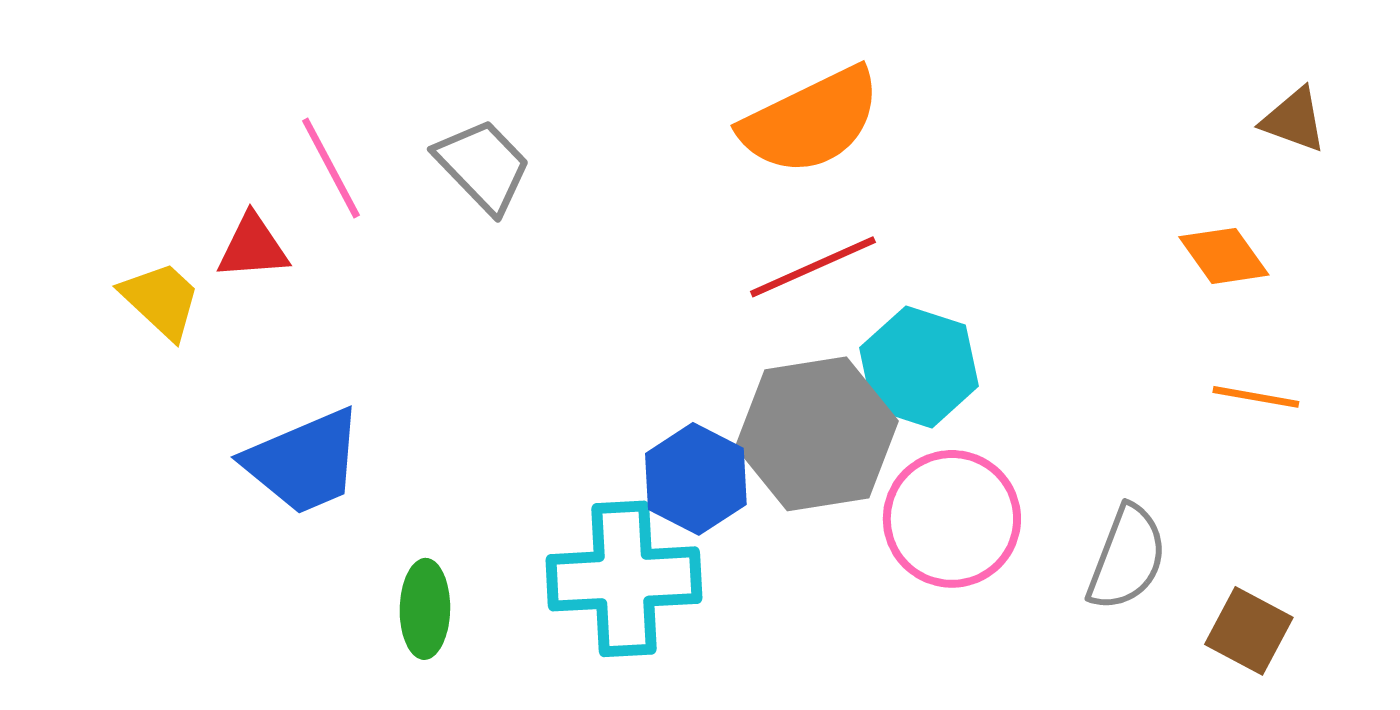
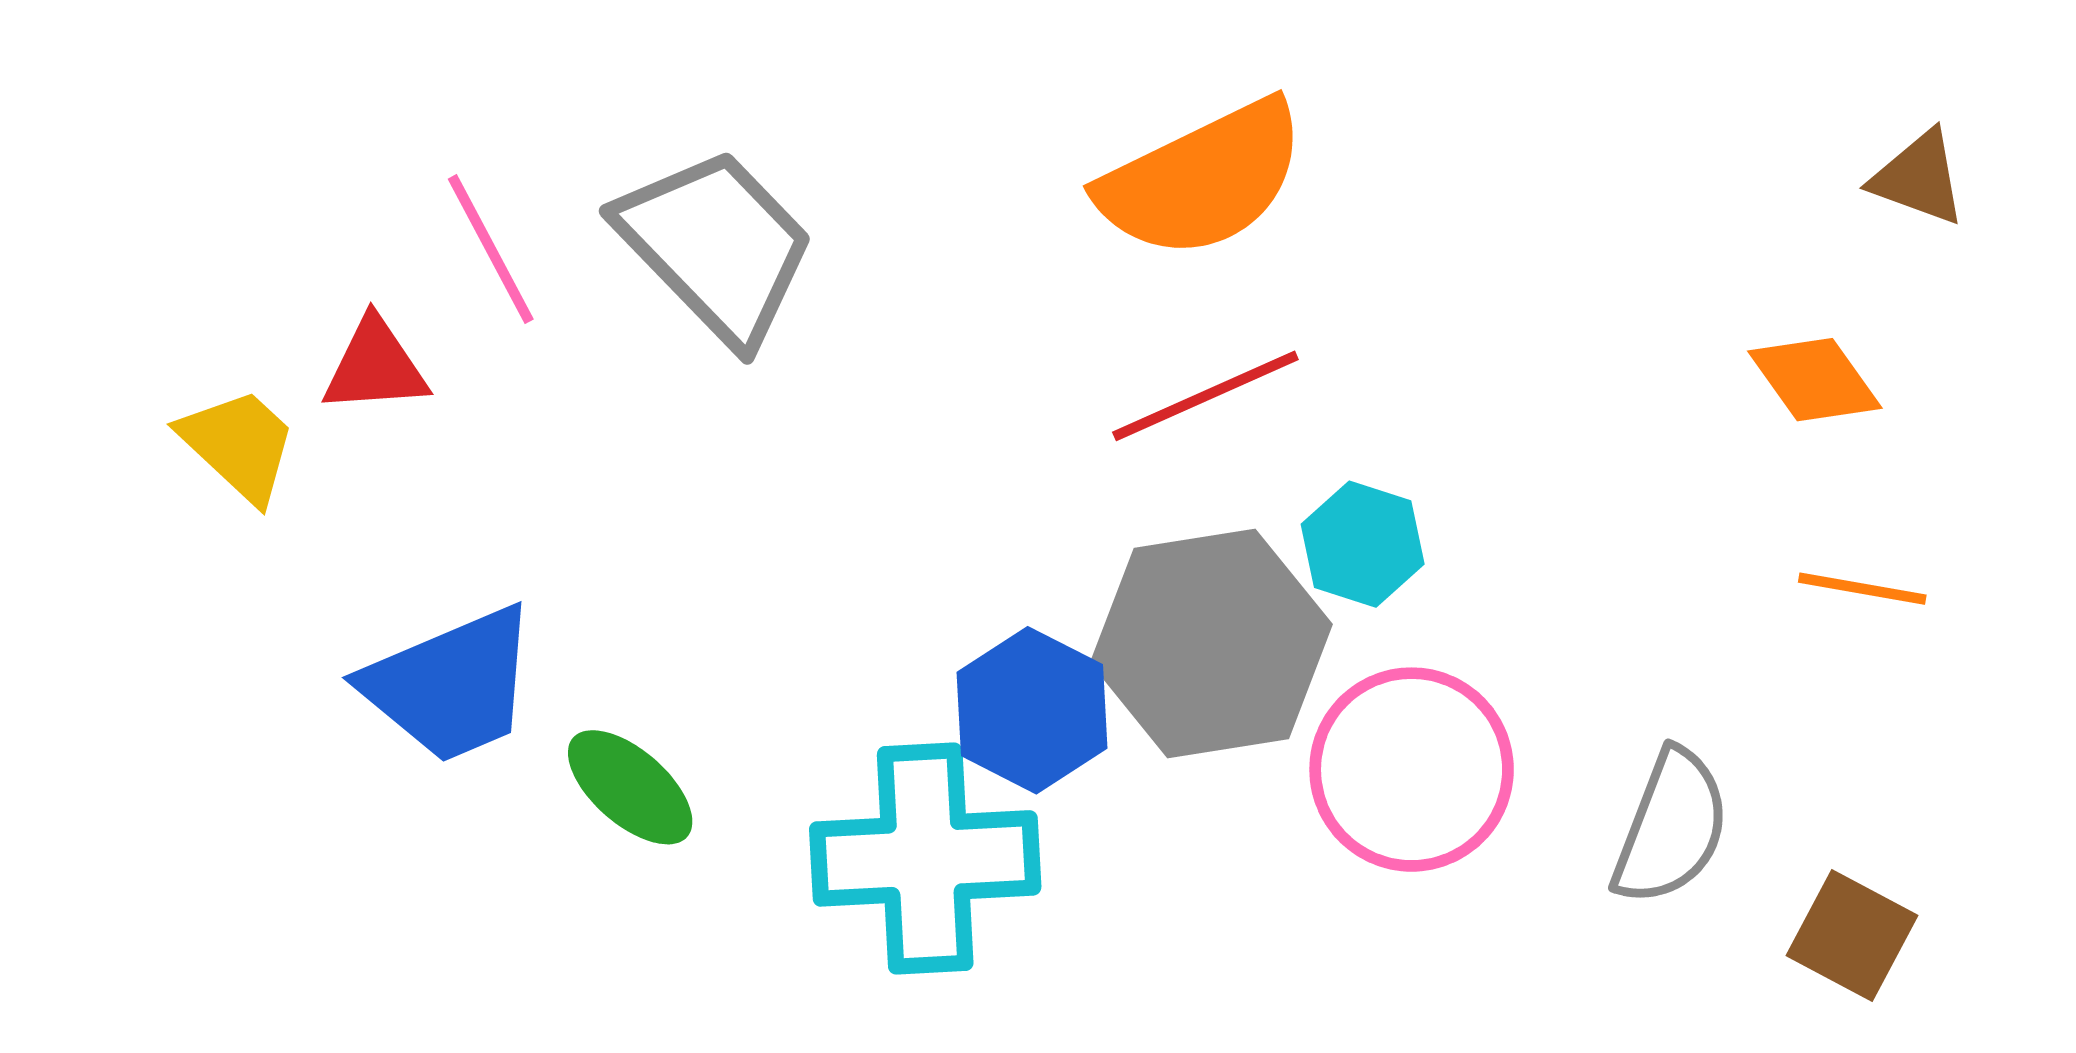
gray trapezoid: (483, 166) -> (716, 246), size x1.4
cyan hexagon: (919, 367) -> (1363, 544), size x0.7
green ellipse: (425, 609) -> (630, 787), moved, turned -50

